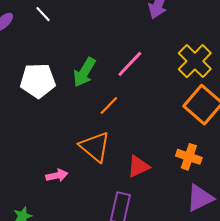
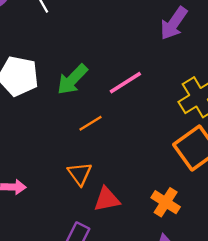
orange triangle: (95, 147) -> (80, 174), moved, size x0.7

